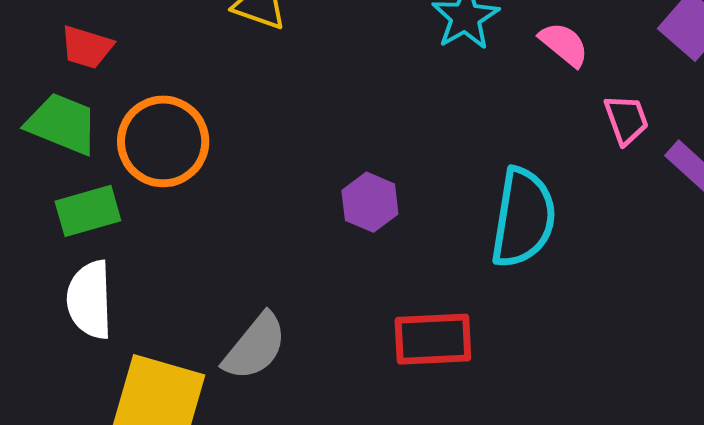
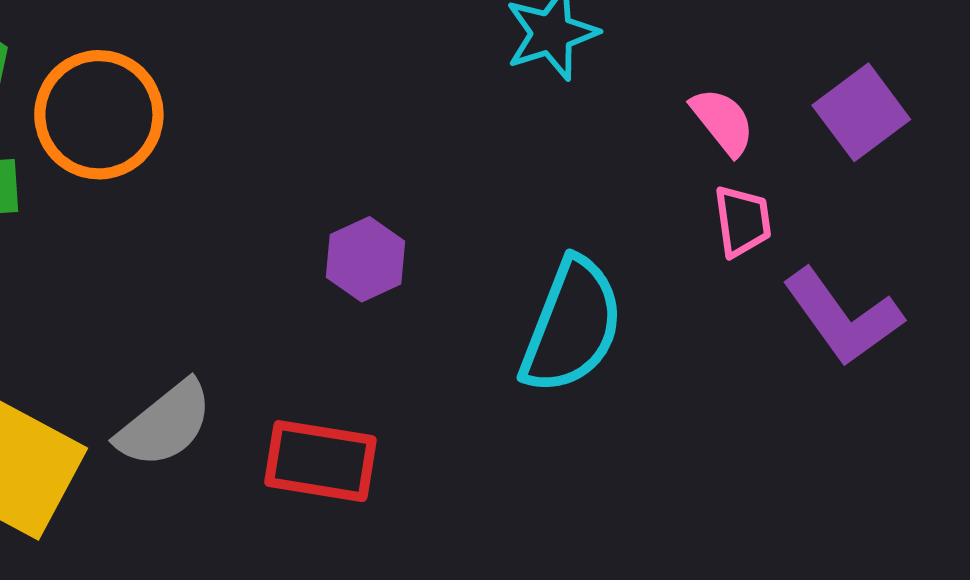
pink semicircle: (564, 44) -> (723, 121), moved
red rectangle: (433, 339) -> (320, 461), moved

